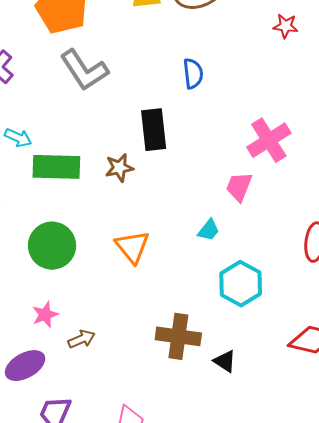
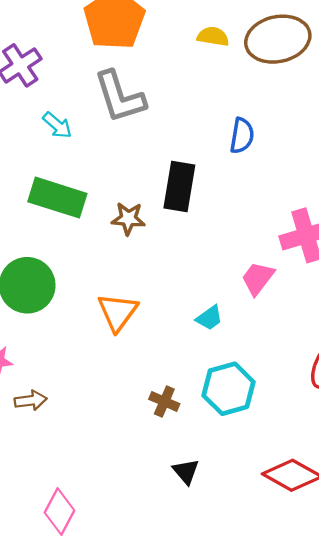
cyan arrow: (18, 138) -> (57, 125), moved
brown cross: (178, 336) -> (164, 402), moved, size x0.6

